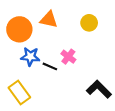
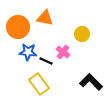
yellow circle: (89, 23) -> (82, 34), moved
yellow rectangle: (19, 93) -> (39, 84), moved

